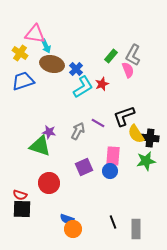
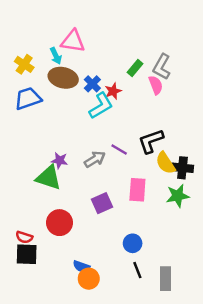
pink triangle: (35, 34) -> (73, 41), moved
red star: (102, 84) -> (113, 91), moved
gray arrow: (78, 131) -> (95, 159), turned 30
blue circle: (110, 171) -> (133, 243), moved

